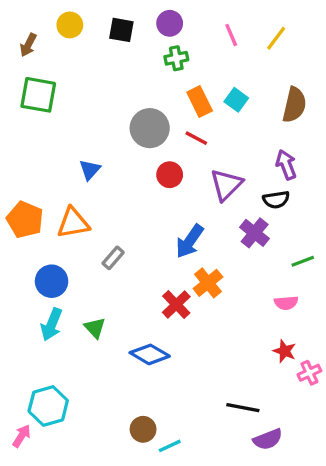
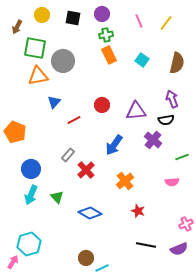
green square: (38, 95) -> (35, 48), moved
orange rectangle: (200, 102) -> (109, 55), moved
gray circle: (150, 128) -> (63, 61), moved
red line: (196, 138) -> (74, 120), moved, turned -56
purple triangle: (226, 185) -> (136, 111), turned 40
orange triangle: (73, 223) -> (38, 76), moved
orange cross: (208, 283) -> (125, 181), moved
red cross: (176, 304) -> (86, 170), moved
red star: (284, 351) -> (138, 211), moved
purple semicircle: (268, 439) -> (179, 249), moved

